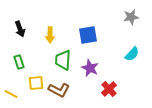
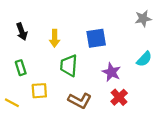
purple star: (90, 68) -> (111, 72), moved
brown L-shape: (59, 90) -> (80, 101), moved

